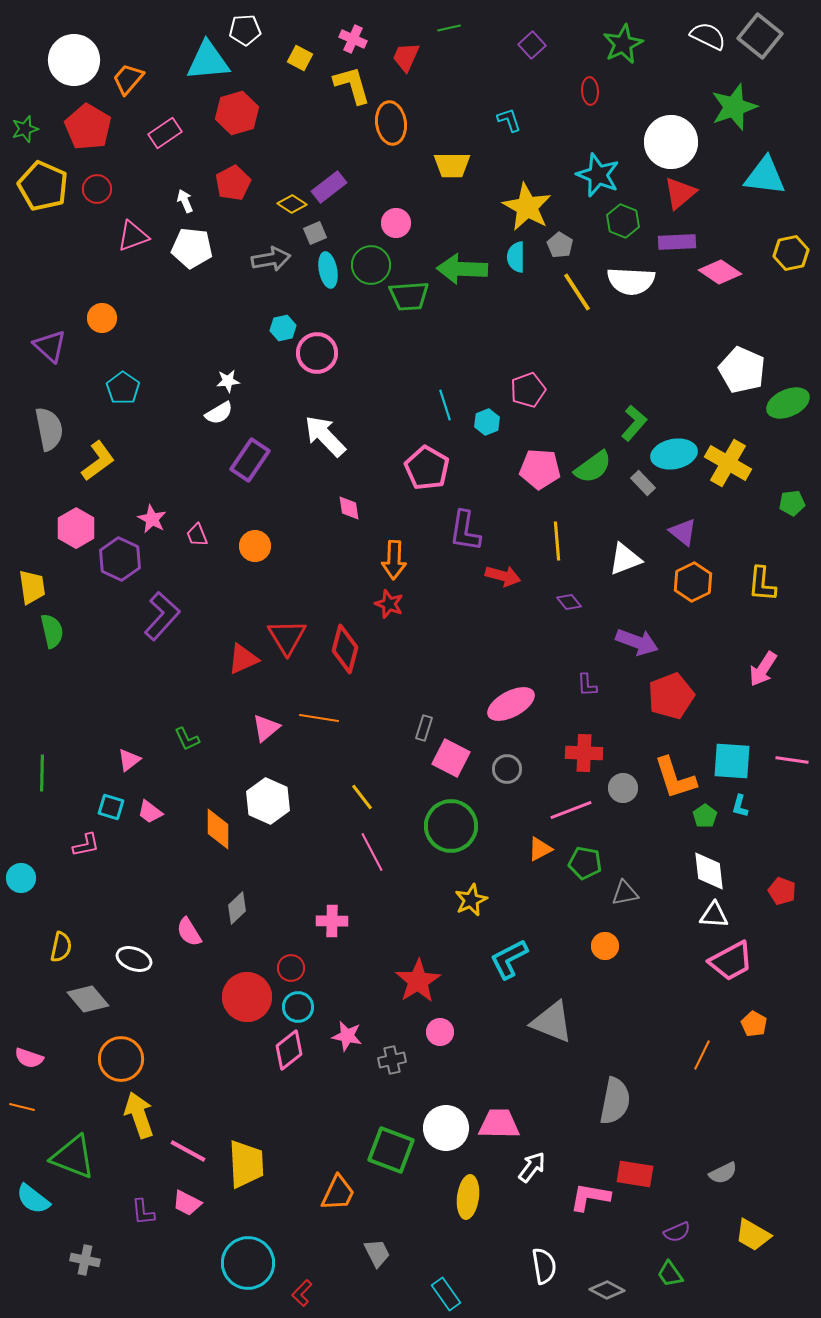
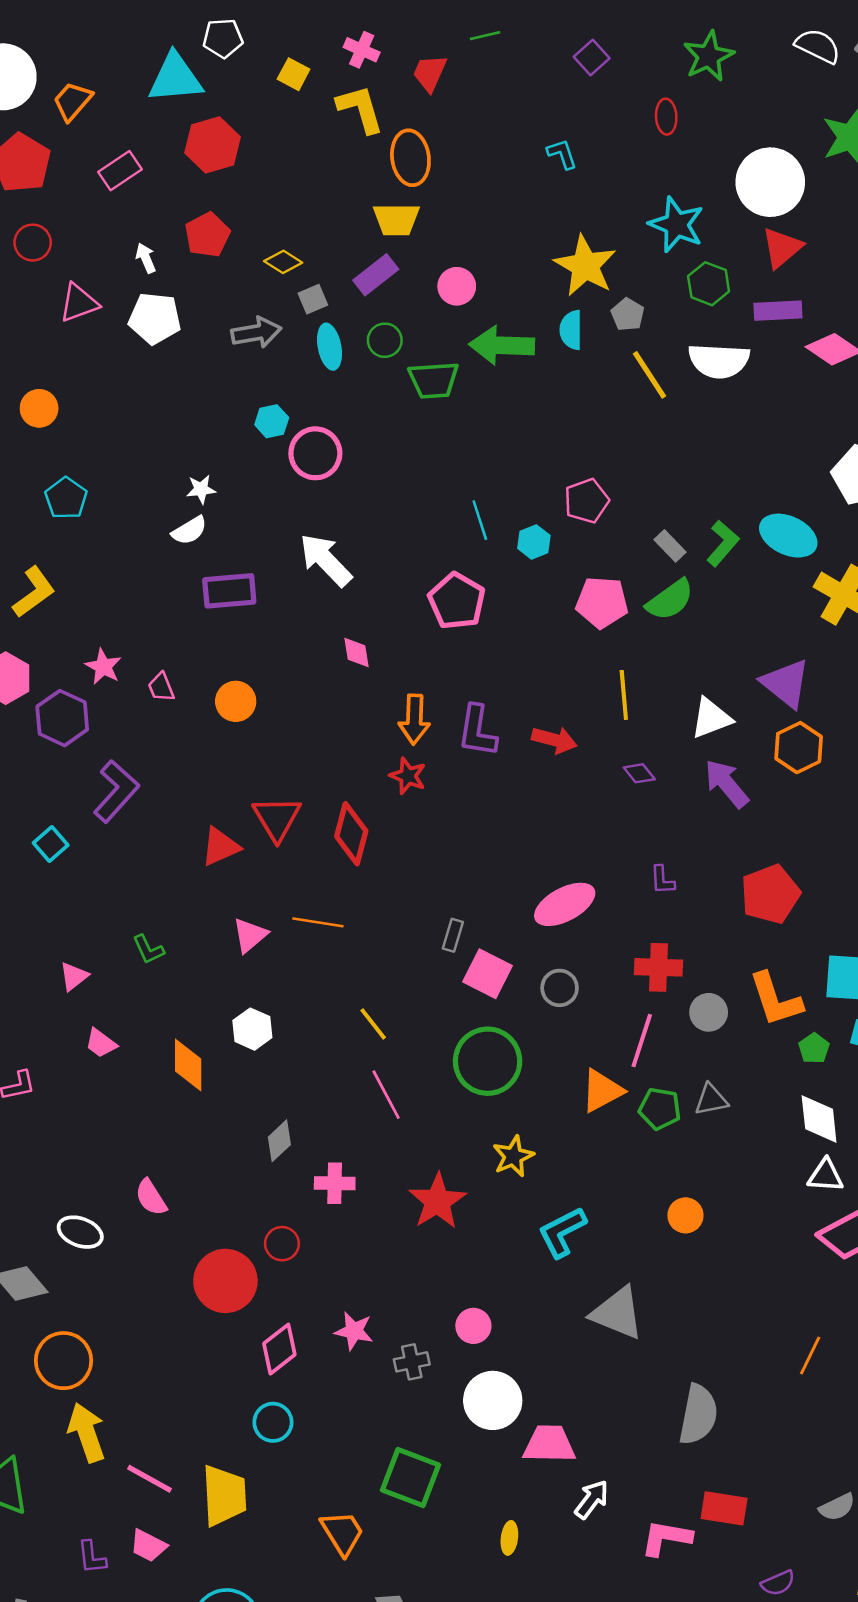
yellow trapezoid: (452, 165) -> (396, 219), moved
purple rectangle: (329, 187) -> (376, 275), moved
pink circle: (396, 223) -> (457, 286), moved
green circle: (371, 265) -> (385, 340), size x0.7
cyan ellipse: (674, 454) -> (788, 536), moved, turned 36
purple rectangle: (250, 460) -> (229, 591), turned 51
gray rectangle: (643, 483) -> (670, 546), moved
purple L-shape: (465, 531) -> (477, 731), moved
purple triangle: (683, 532) -> (786, 683), size x1.4
purple arrow: (637, 642) -> (727, 784), moved, turned -150
white hexagon: (268, 801) -> (252, 1029), size x0.7
cyan square: (111, 807) -> (51, 844), moved, turned 32
pink line: (571, 810) -> (642, 1041), turned -51
orange triangle: (540, 849) -> (602, 1091), size x1.4
gray triangle: (625, 893) -> (711, 1100), moved
gray diamond: (237, 908) -> (279, 1141), moved
red star: (418, 981) -> (437, 1201), moved
cyan circle: (298, 1007) -> (273, 1422), moved
white circle: (446, 1128) -> (493, 1400), moved
orange trapezoid: (338, 1193) -> (342, 1533), turned -57
yellow ellipse: (468, 1197) -> (509, 1538), size x0.6

